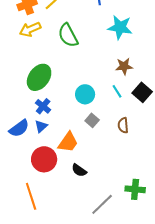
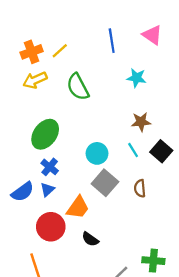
cyan star: (120, 27) -> (136, 78), size x0.7
gray square: (92, 120) -> (105, 183), size x1.6

